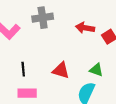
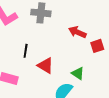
black line: (23, 69) -> (26, 51), moved

